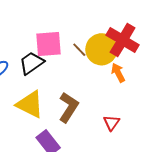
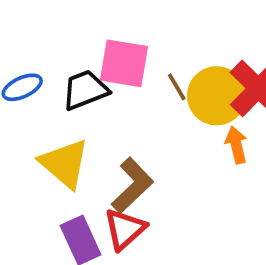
red triangle: (111, 123) -> (125, 229), moved, size x1.4

